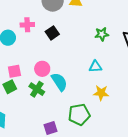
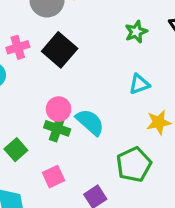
black square: (52, 33) -> (60, 50), size x1.5
pink square: (14, 71) -> (53, 177), moved
green cross: (37, 89) -> (57, 128), moved

